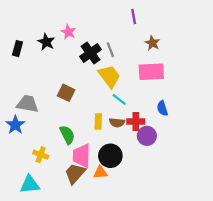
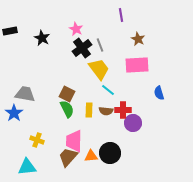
pink star: (68, 32) -> (76, 29), moved
black rectangle: (18, 49) -> (10, 31), moved, turned 64
brown square: (66, 93) -> (67, 94), moved
blue semicircle: (162, 108) -> (159, 93), moved
green semicircle: (67, 135) -> (67, 109), moved
black circle: (110, 156) -> (110, 153), moved

